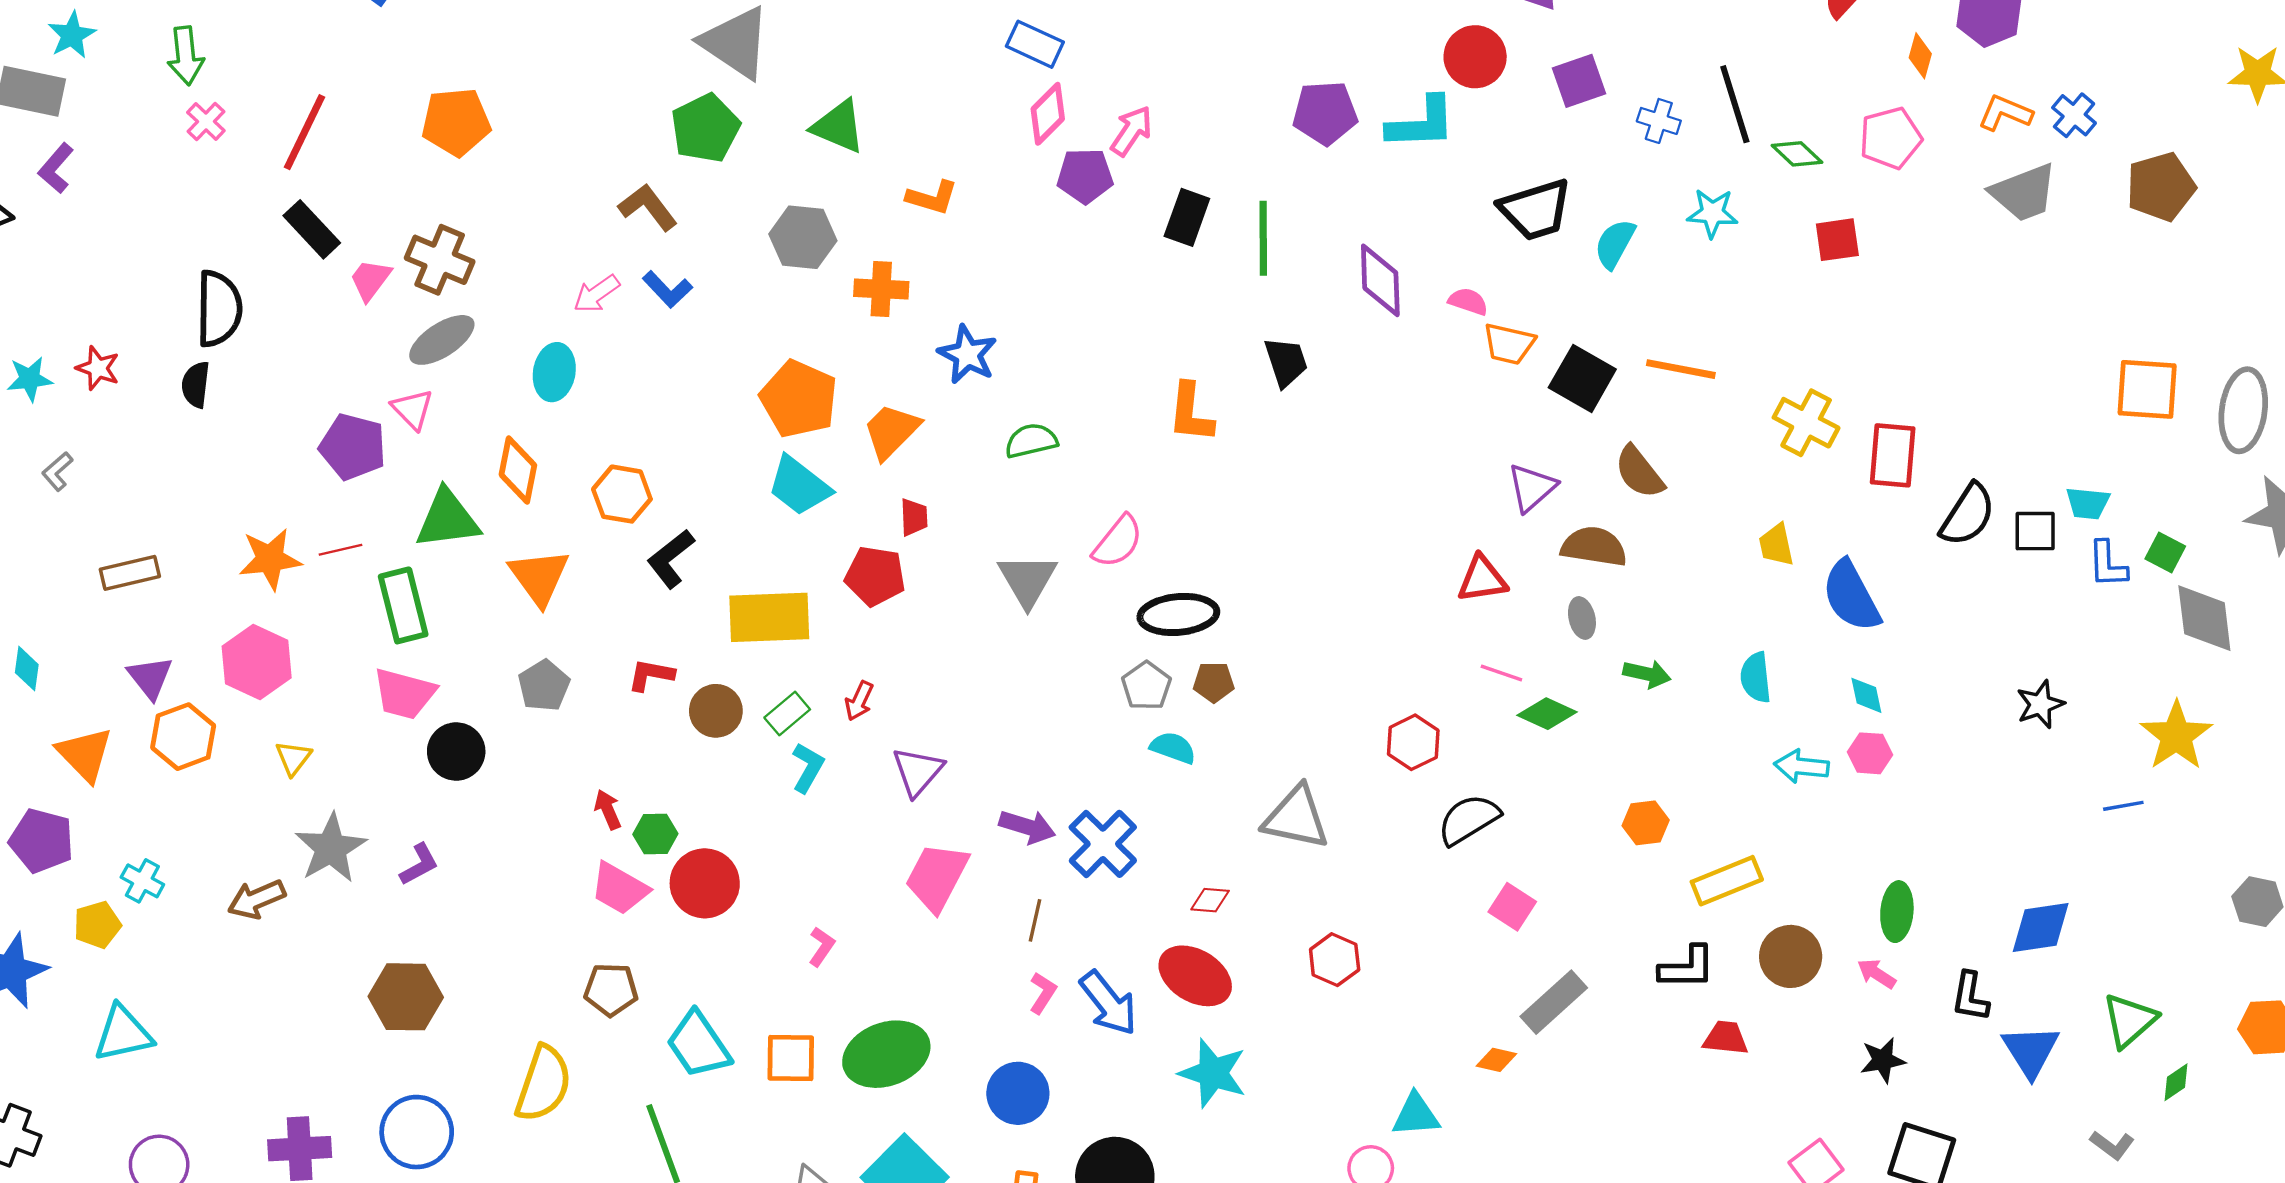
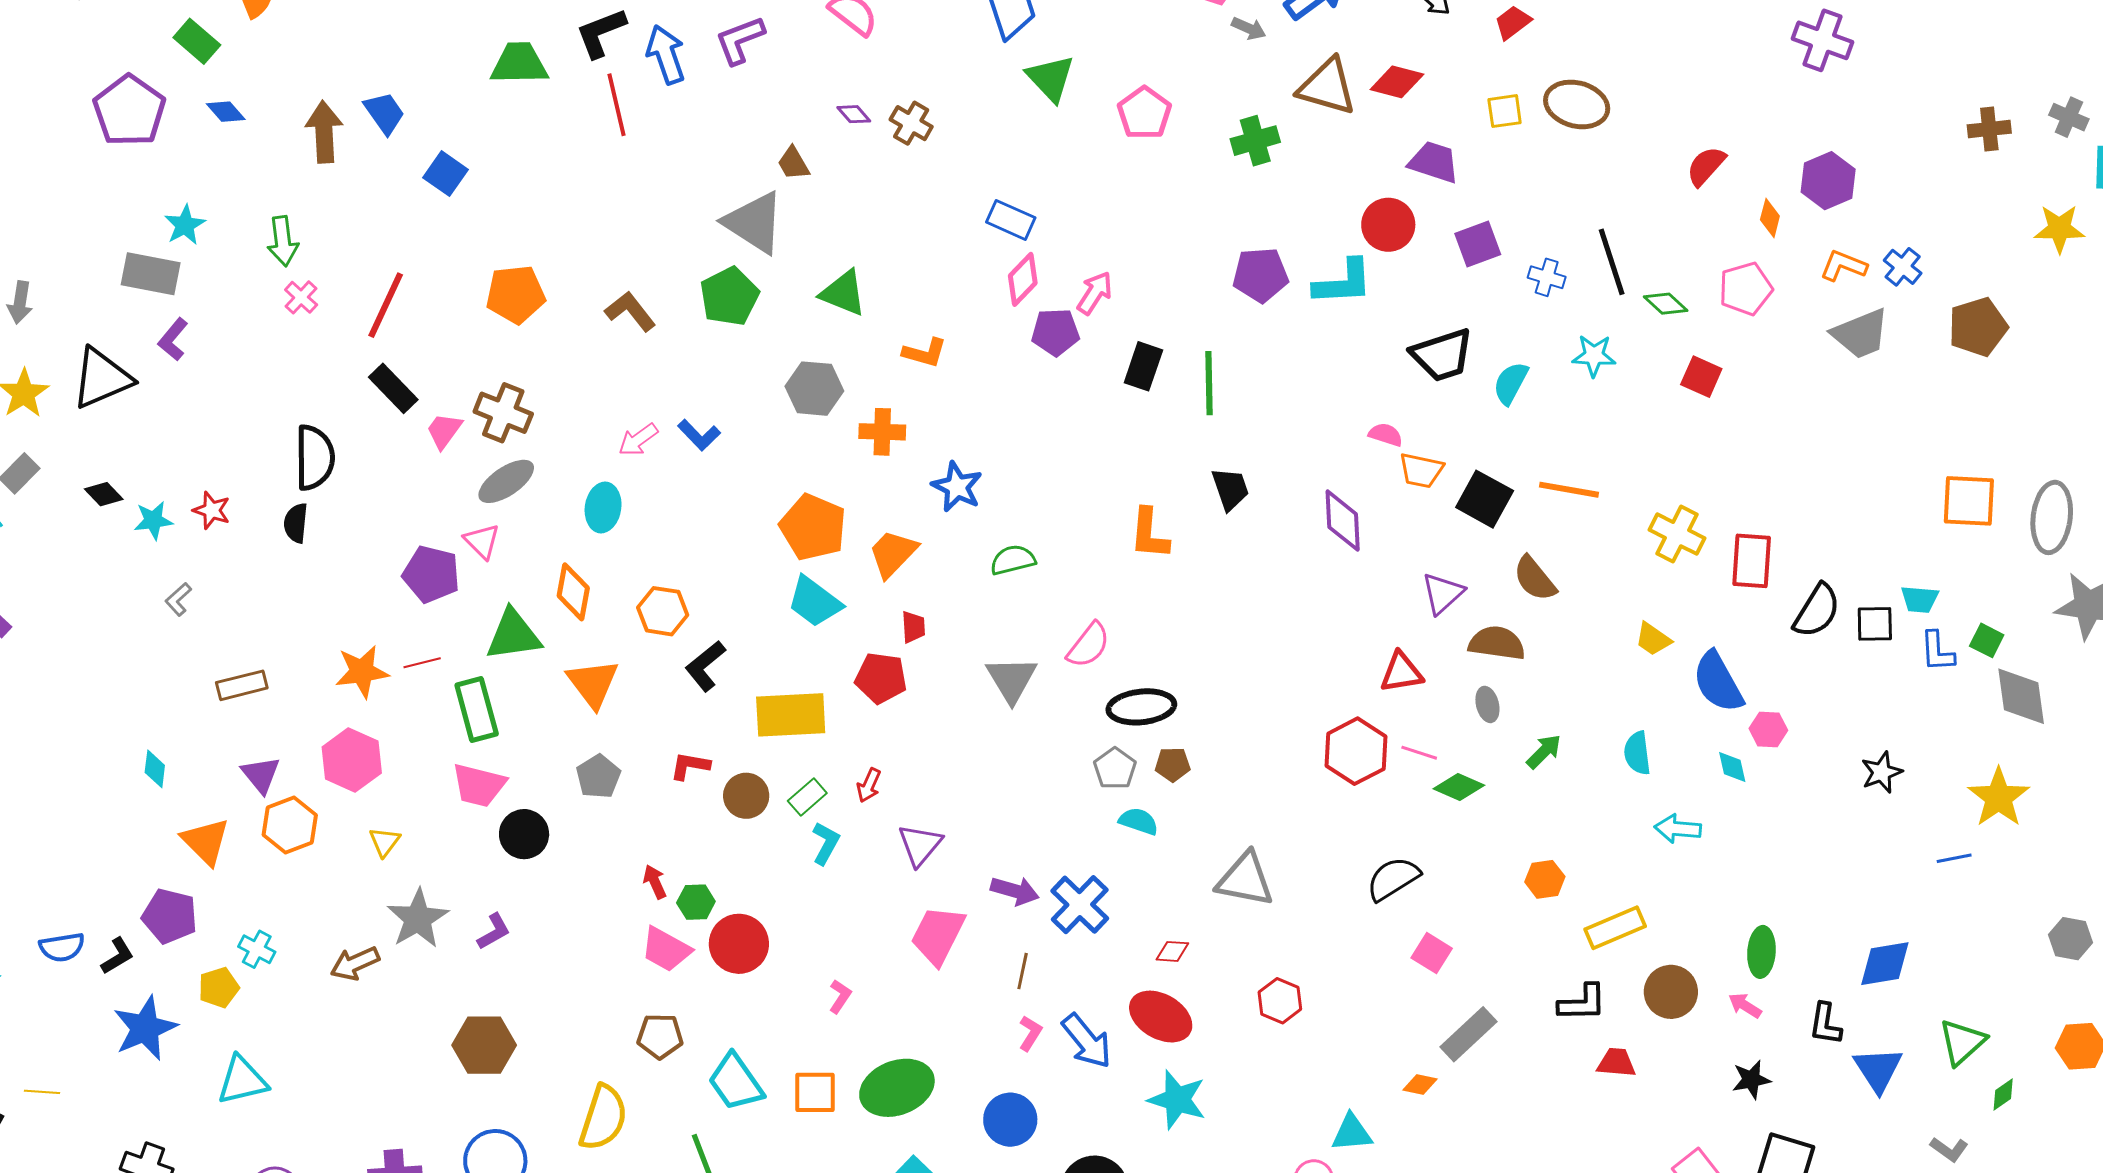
brown L-shape: (648, 207) -> (630, 311), moved
red square: (1837, 240) -> (1701, 377), turned 33
purple diamond: (1380, 280) -> (1343, 521), moved
yellow trapezoid: (1776, 545) -> (1653, 639), turned -42
green arrow: (1647, 674) -> (1544, 752), turned -57
red hexagon: (1413, 742) -> (1356, 751), moved, size x1.4
pink hexagon: (1870, 753) -> (1768, 729), moved

